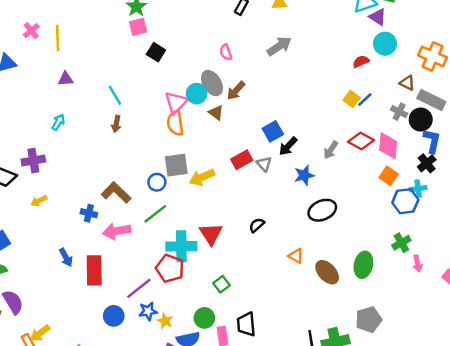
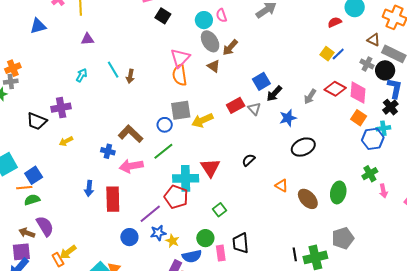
cyan circle: (197, 94) -> (204, 20), moved
cyan line: (115, 95) -> (113, 70), moved
blue arrow: (66, 257) -> (89, 188), turned 35

